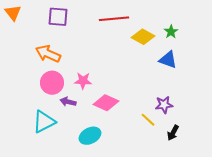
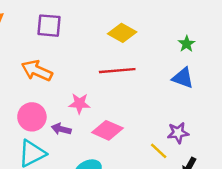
red line: (114, 19) -> (117, 71), moved
yellow diamond: (143, 37) -> (122, 33), moved
pink circle: (52, 83) -> (32, 117), moved

